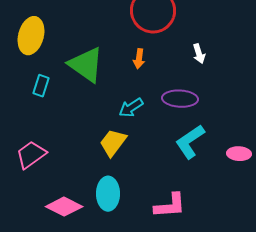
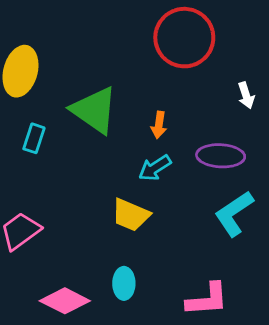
orange arrow: (139, 59) -> (159, 125), moved
yellow trapezoid: (113, 143) -> (131, 215), turned -104
cyan ellipse: (108, 194) -> (124, 283), size x0.7

